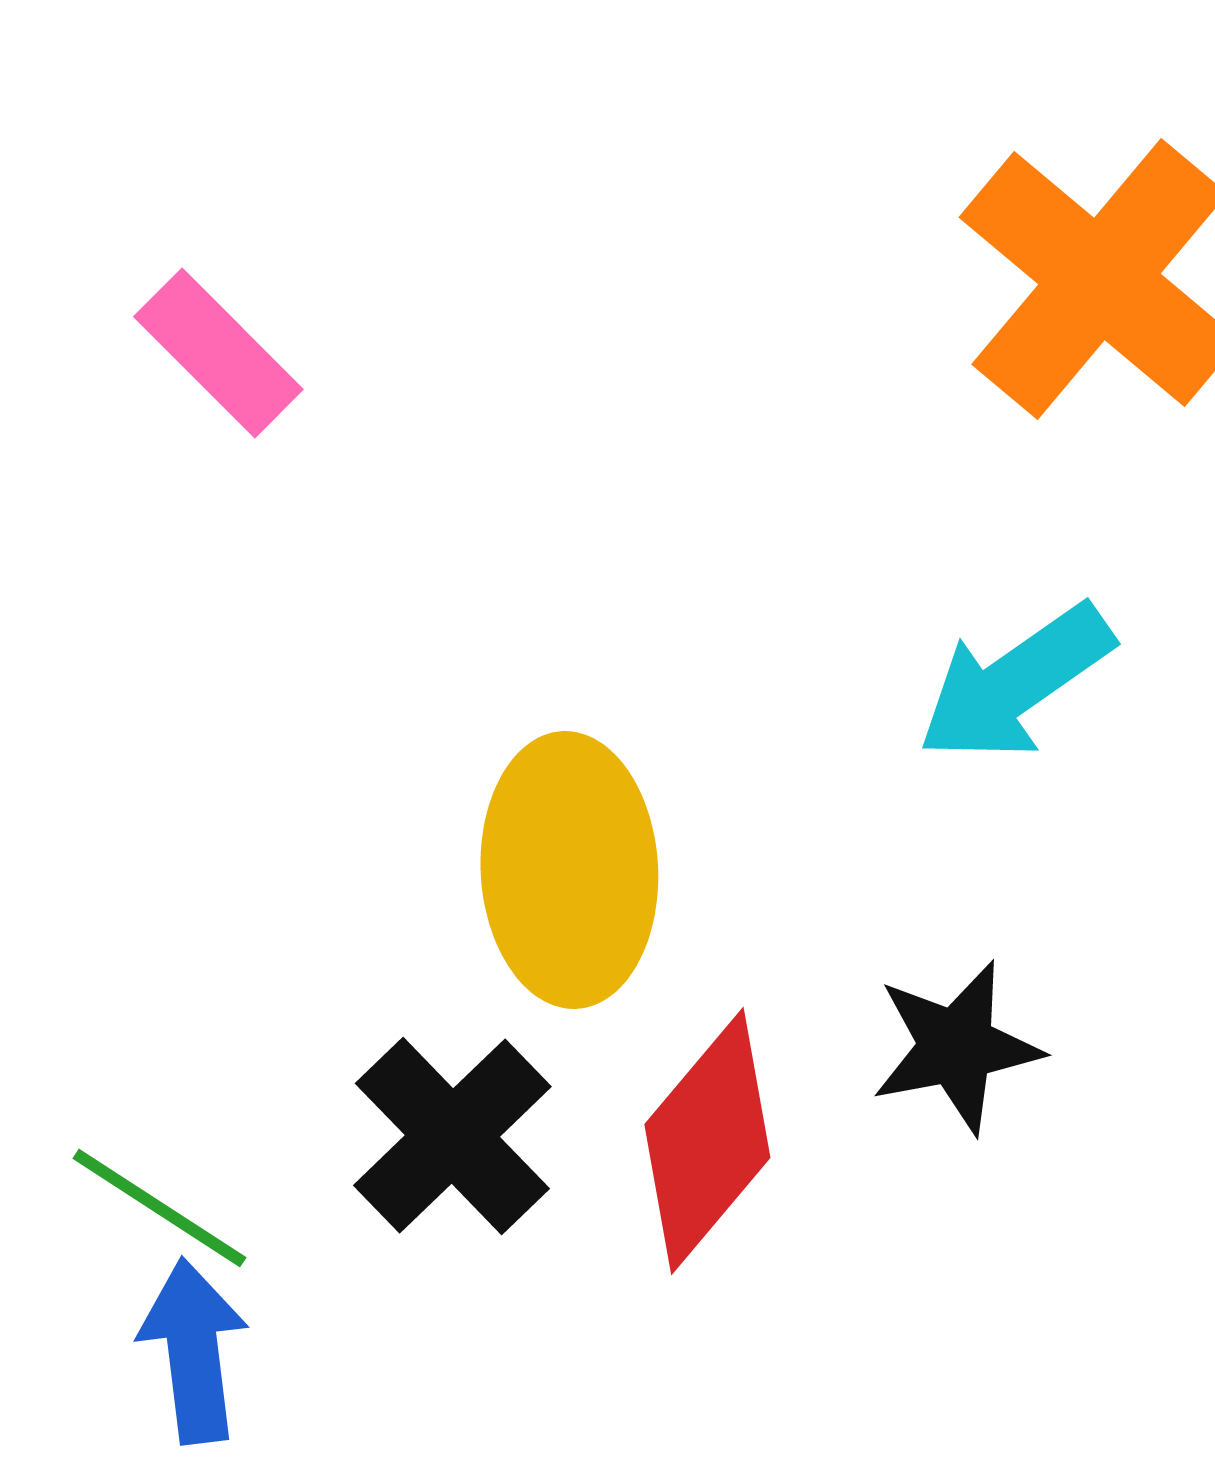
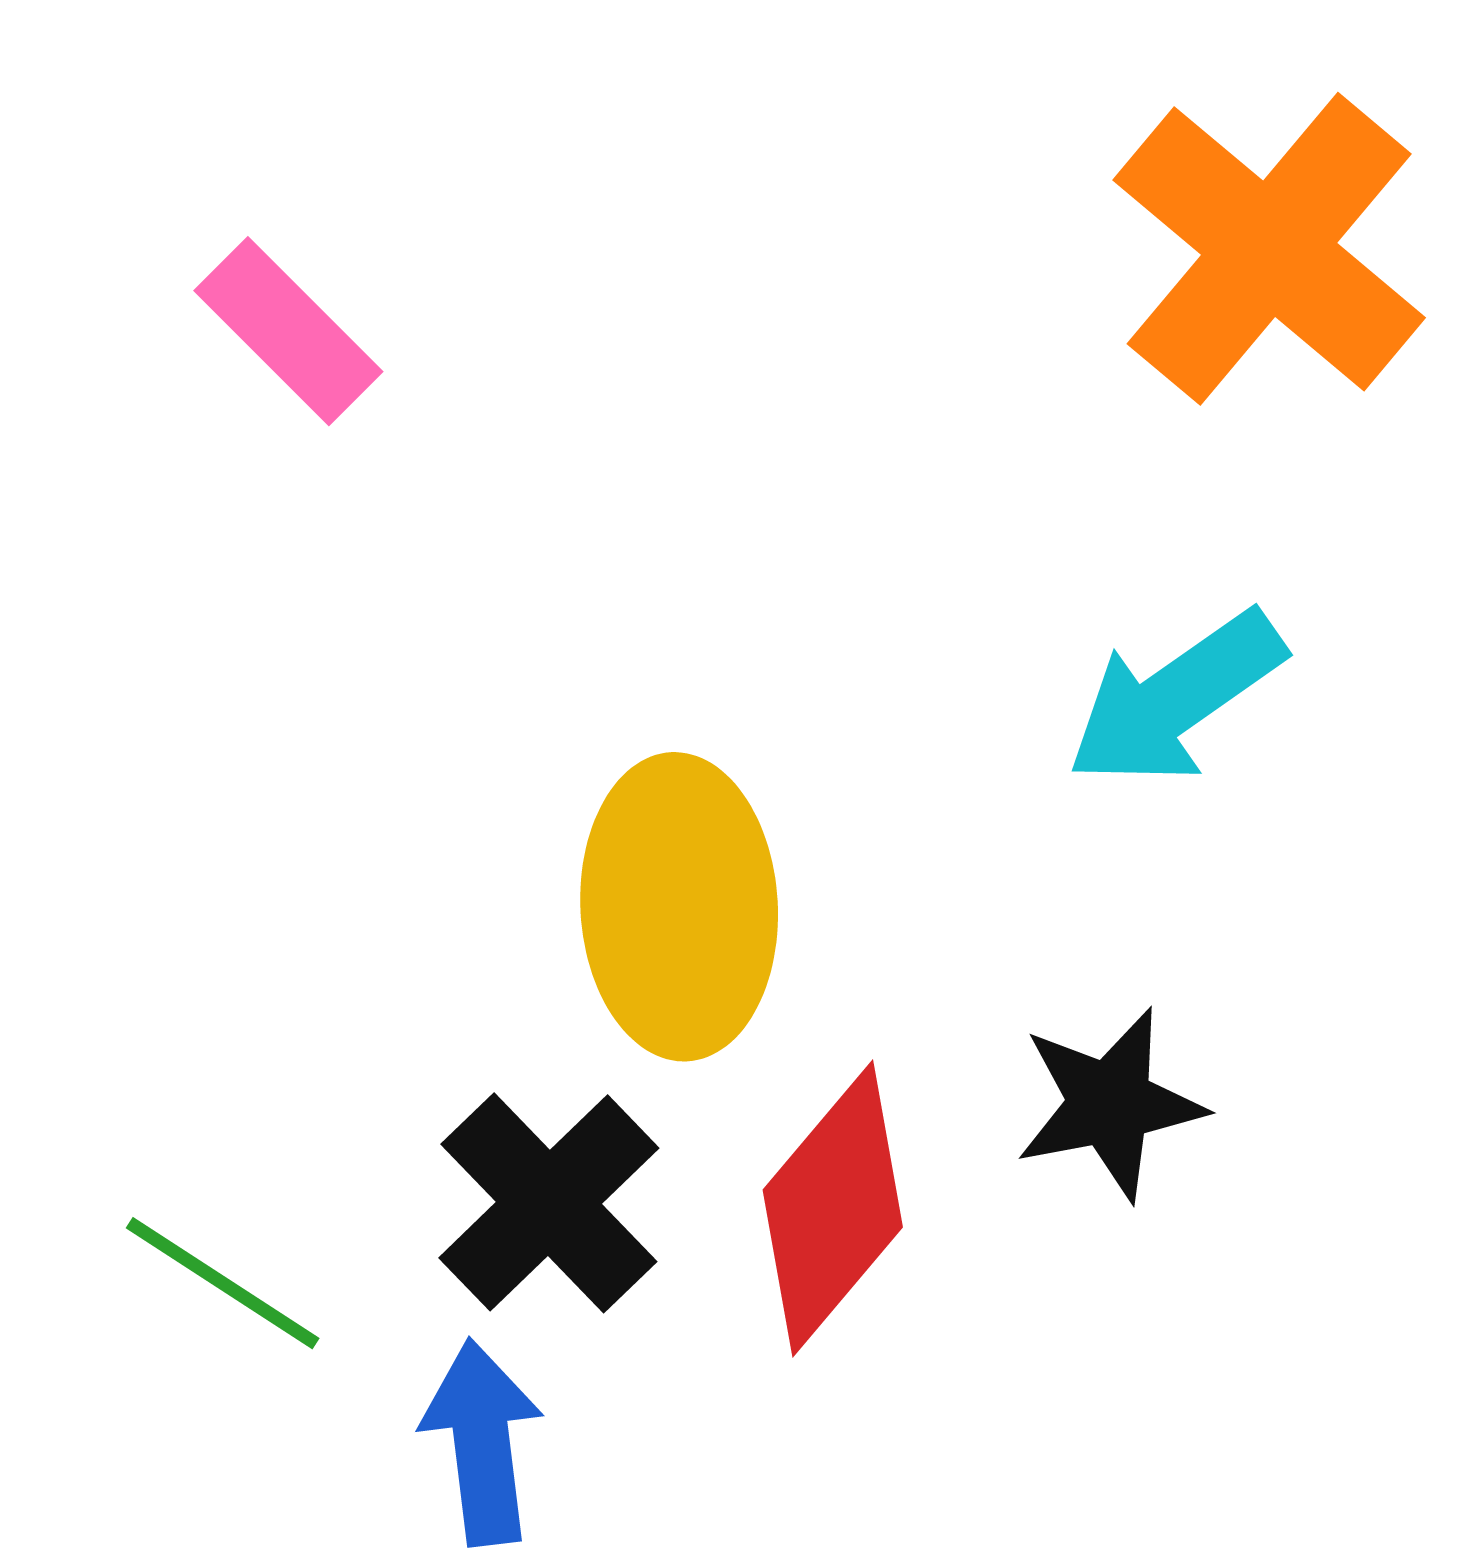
blue arrow: (193, 1351) -> (482, 1442), moved

